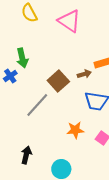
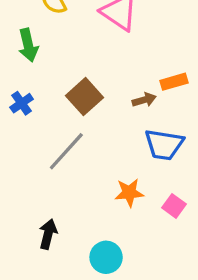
green arrow: (22, 58) -> (28, 45), moved
brown square: (58, 81) -> (85, 97), moved

